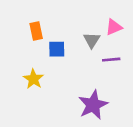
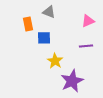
gray triangle: (92, 40) -> (49, 12), moved, turned -40
yellow star: (33, 79) -> (55, 61), moved

